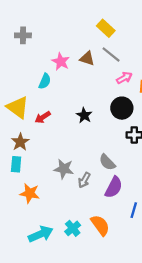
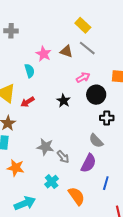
pink arrow: (124, 78) -> (83, 77), moved
cyan semicircle: (45, 81) -> (30, 71), turned -40
gray semicircle: (107, 162) -> (96, 141), moved
gray arrow: (84, 180) -> (63, 157), turned -72
cyan cross: (73, 228) -> (52, 182), moved

